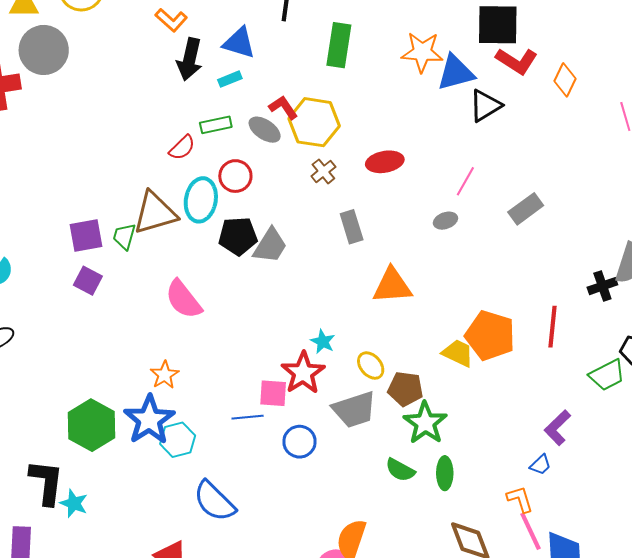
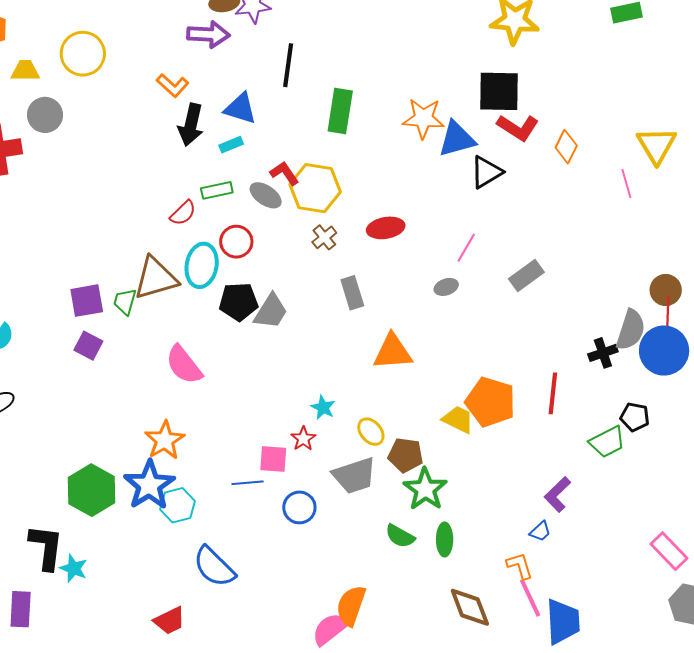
gray circle: (44, 50) -> (45, 115), size x0.7
red star: (303, 373) -> (303, 439), size x0.6
orange star: (164, 375) -> (165, 440), size x1.4

